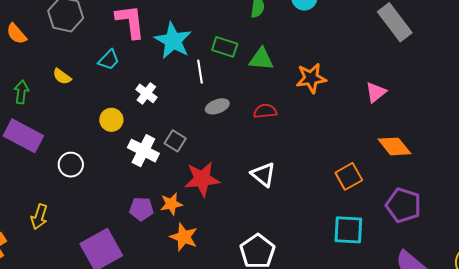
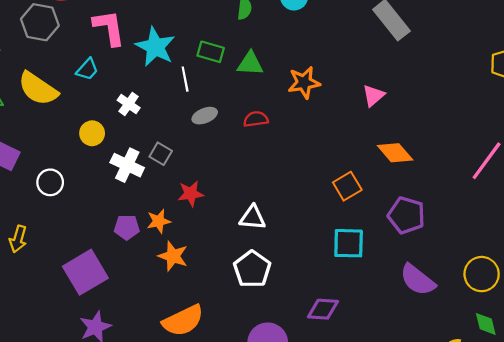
yellow semicircle: (62, 76) -> (38, 89), size x2.0
white triangle: (263, 174) -> (253, 218), moved, turned -32
red star: (202, 179) -> (191, 194), size x0.7

